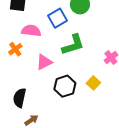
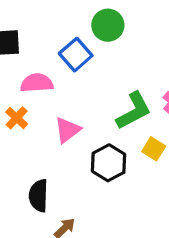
green L-shape: (73, 45) -> (134, 111), moved

